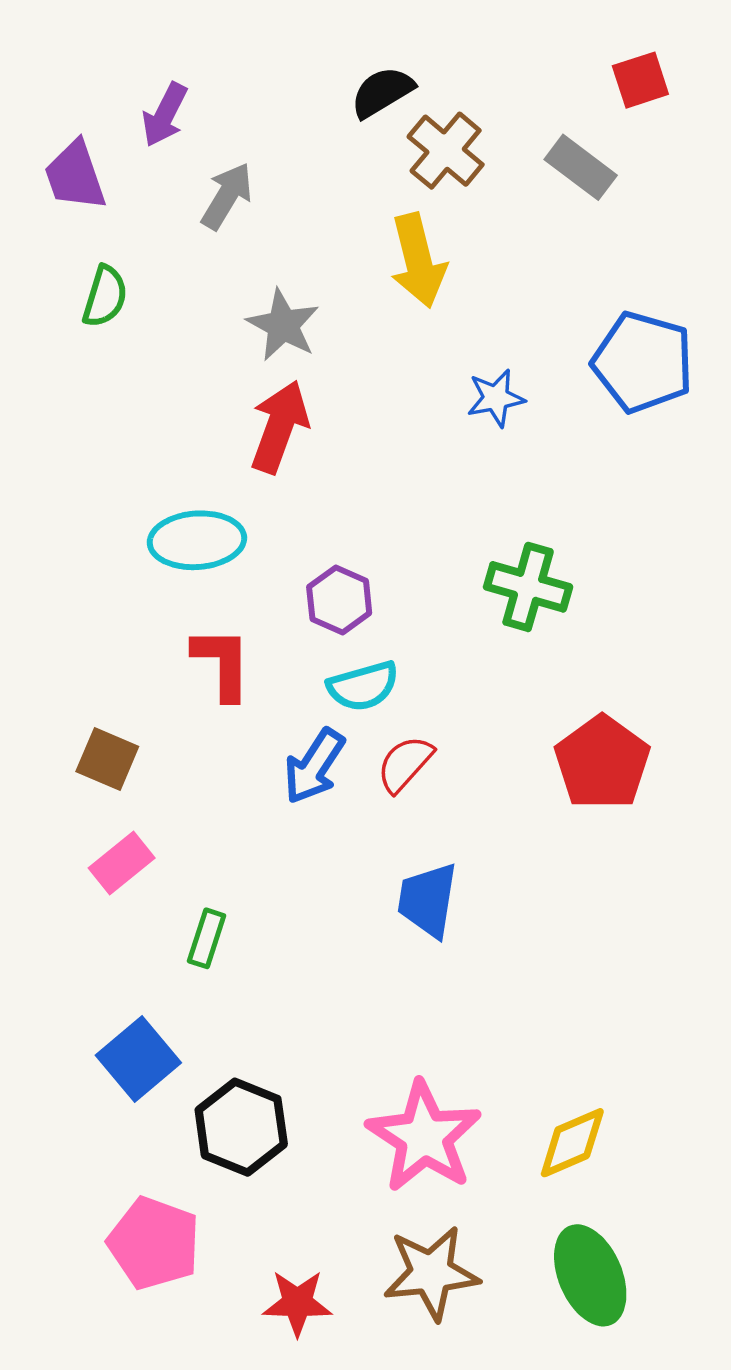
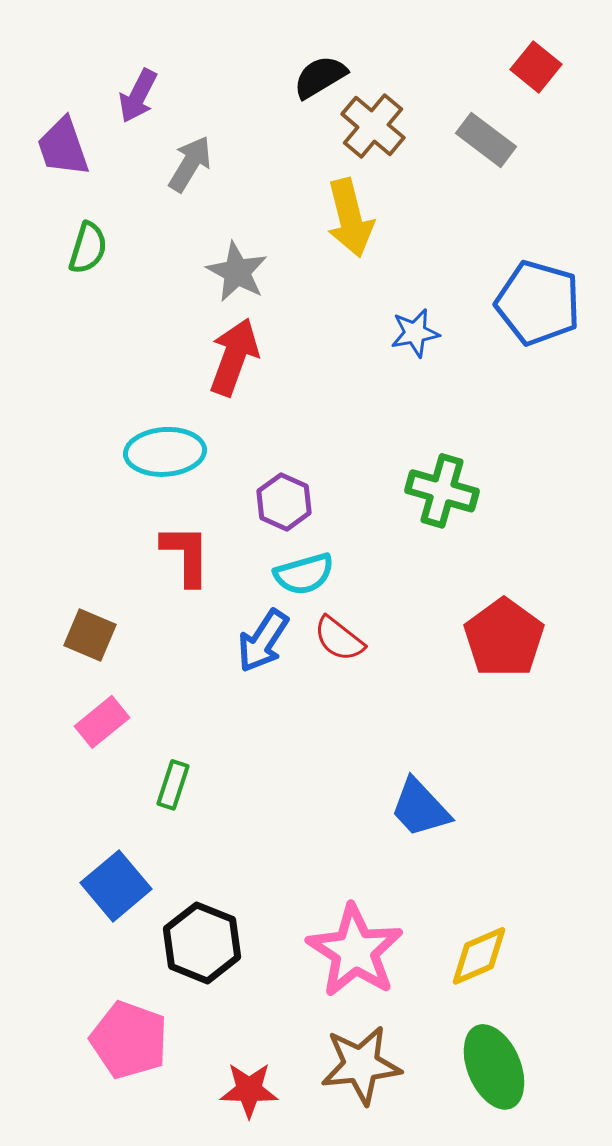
red square: (640, 80) -> (536, 67), turned -33
red semicircle: (405, 764) -> (339, 639), turned -94
blue trapezoid: (428, 900) -> (420, 808), moved, turned -52

